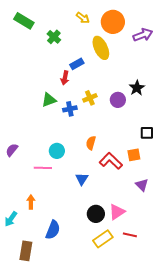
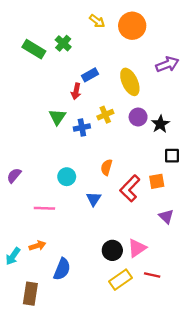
green rectangle: (24, 21) -> (34, 49), moved
purple arrow: (143, 35) -> (167, 64), moved
yellow ellipse: (101, 48) -> (130, 82), moved
black star: (137, 88) -> (160, 124), moved
green triangle: (49, 100) -> (57, 117), turned -35
red L-shape: (111, 161) -> (130, 188), turned -90
pink line: (43, 168) -> (44, 208), moved
blue triangle: (82, 179) -> (94, 199), moved
orange arrow: (31, 202) -> (37, 246), moved, turned 72

